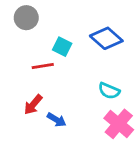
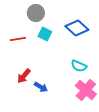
gray circle: (26, 18) -> (36, 13), moved
red line: (43, 66) -> (18, 39), moved

